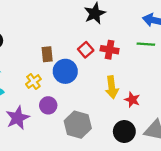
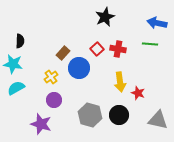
brown rectangle: (47, 54) -> (63, 53), turned 48
purple circle: (48, 105) -> (54, 100), moved
purple star: (18, 118) -> (41, 124), moved, turned -30
black circle: (124, 131) -> (119, 115), moved

